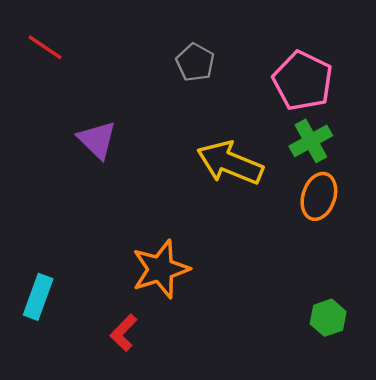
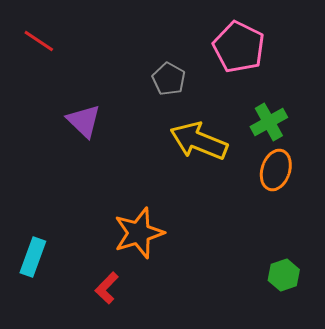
gray pentagon: (195, 62) -> (169, 79), moved
pink pentagon: (303, 81) -> (239, 47), moved

